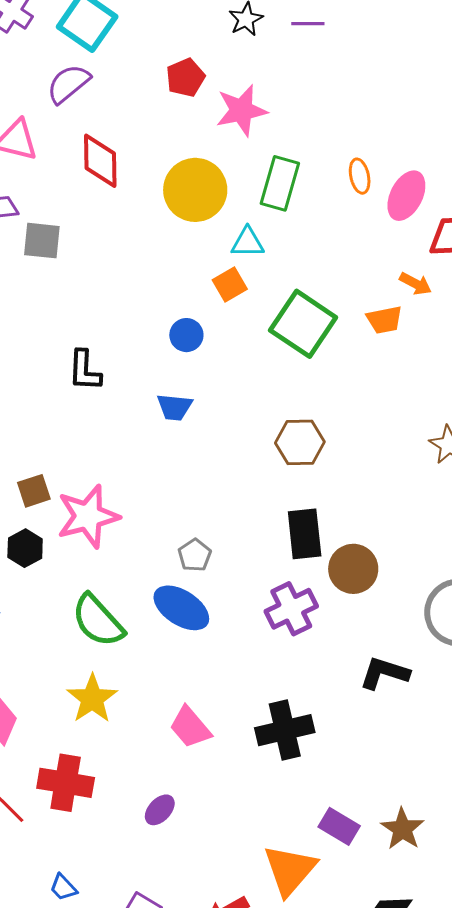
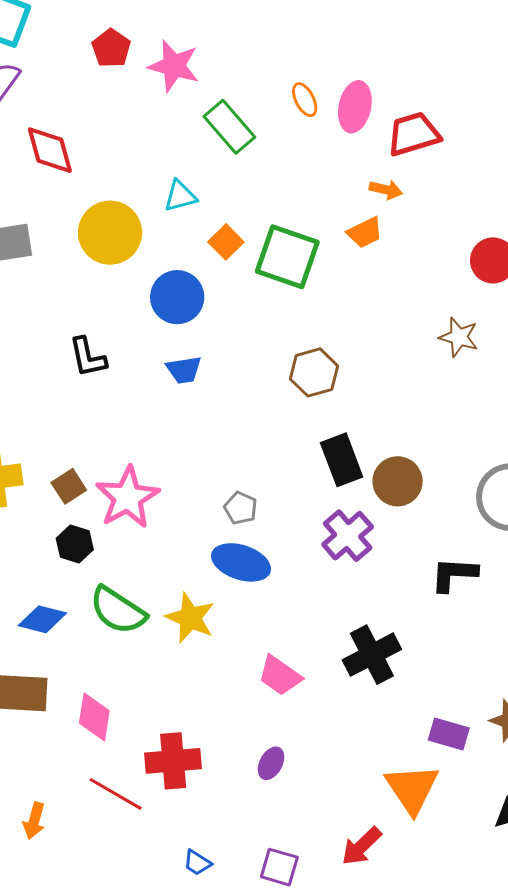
pink star: (241, 110) -> (174, 66), turned -30
green rectangle: (280, 183) -> (229, 127), turned -42
yellow circle: (195, 190) -> (110, 233), moved
cyan triangle: (248, 242) -> (180, 196), moved
orange square: (230, 284) -> (226, 242), moved
blue circle: (186, 335) -> (177, 297), size x1.6
green semicircle: (98, 621) -> (118, 610), moved
yellow star: (92, 699) -> (190, 618), moved

